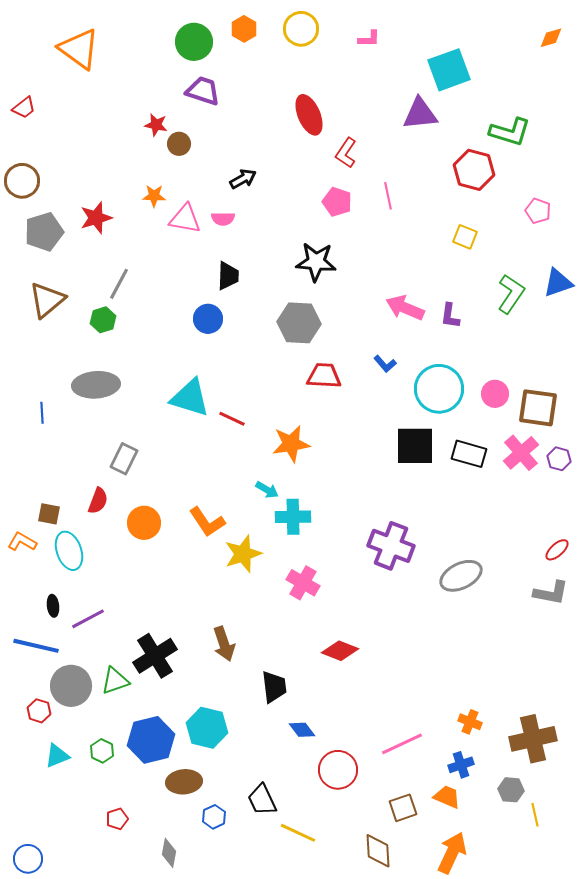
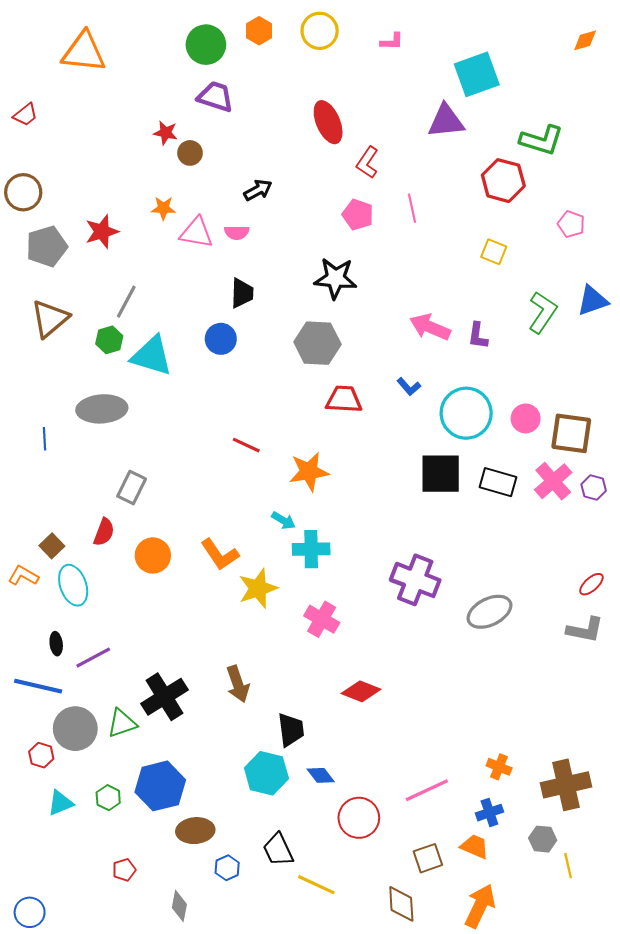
orange triangle: (79, 49) -> (84, 52), turned -30
cyan triangle: (190, 398) -> (152, 356), moved
brown square: (49, 514) -> (52, 546), turned 35
cyan hexagon: (207, 728) -> (266, 773), moved

